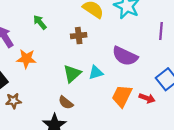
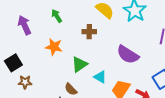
orange star: (26, 59) -> (54, 47), moved
cyan triangle: (96, 72) -> (100, 77), moved, turned 40

